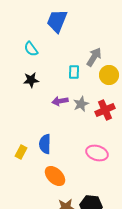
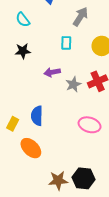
gray arrow: (94, 57) -> (80, 17), moved
gray star: (81, 104) -> (73, 84), moved
orange ellipse: (55, 176) -> (31, 148), moved

